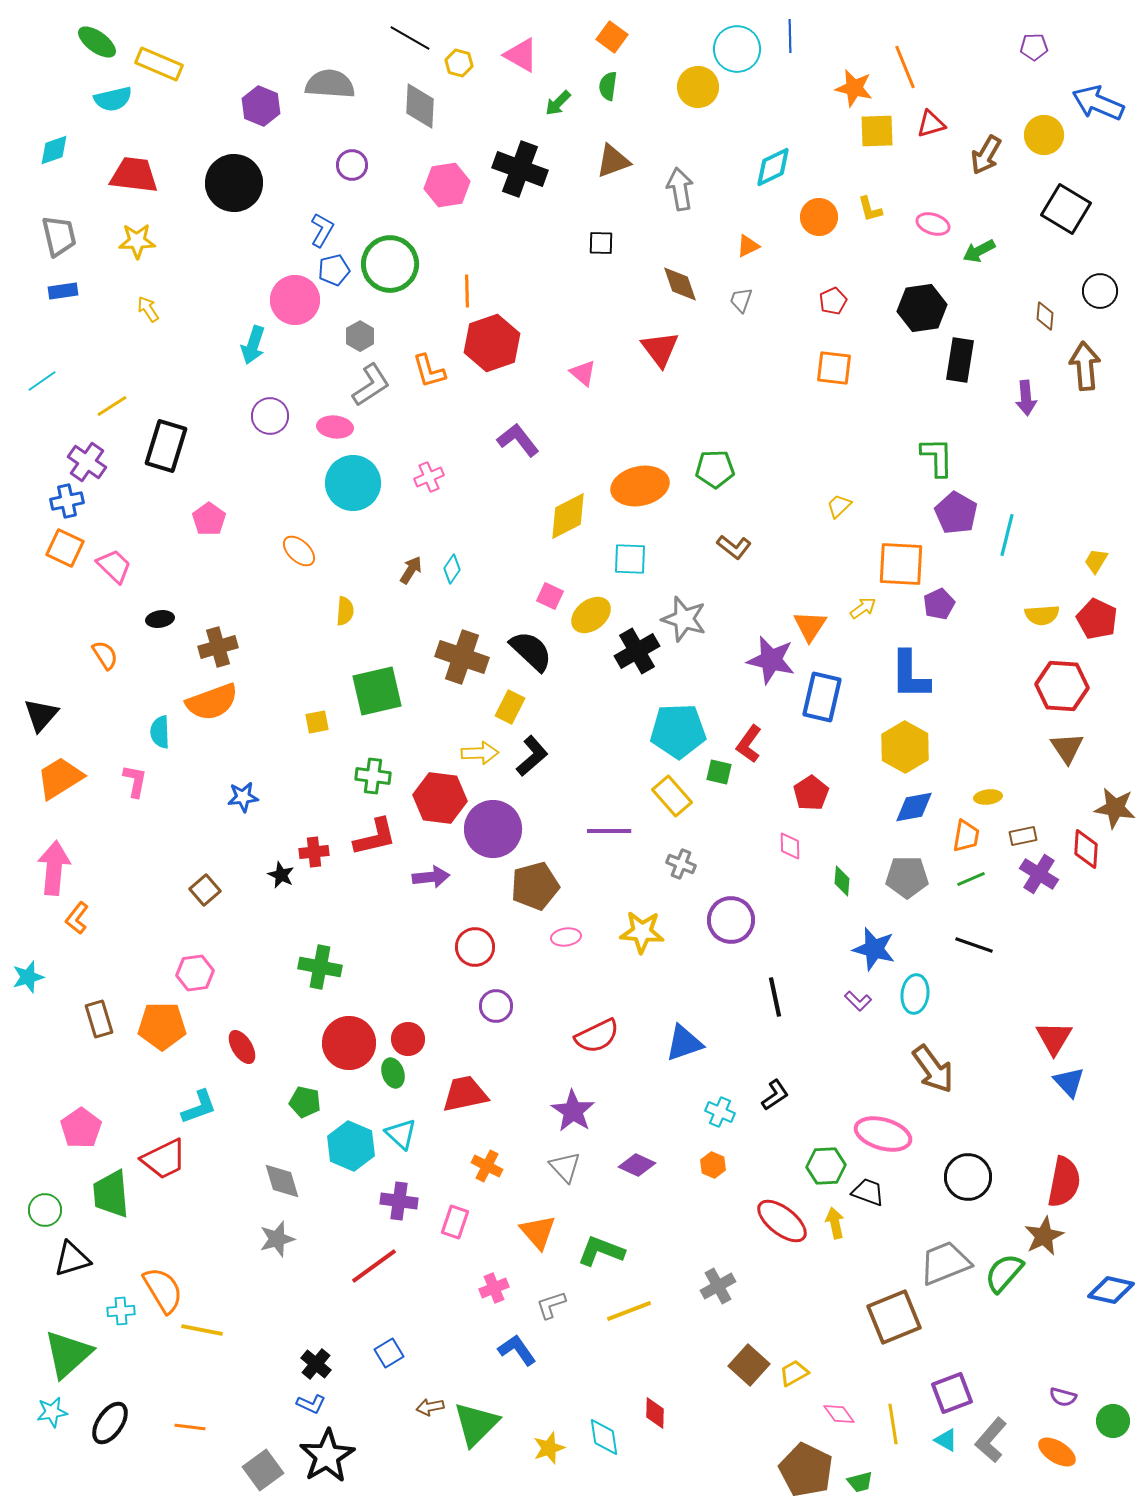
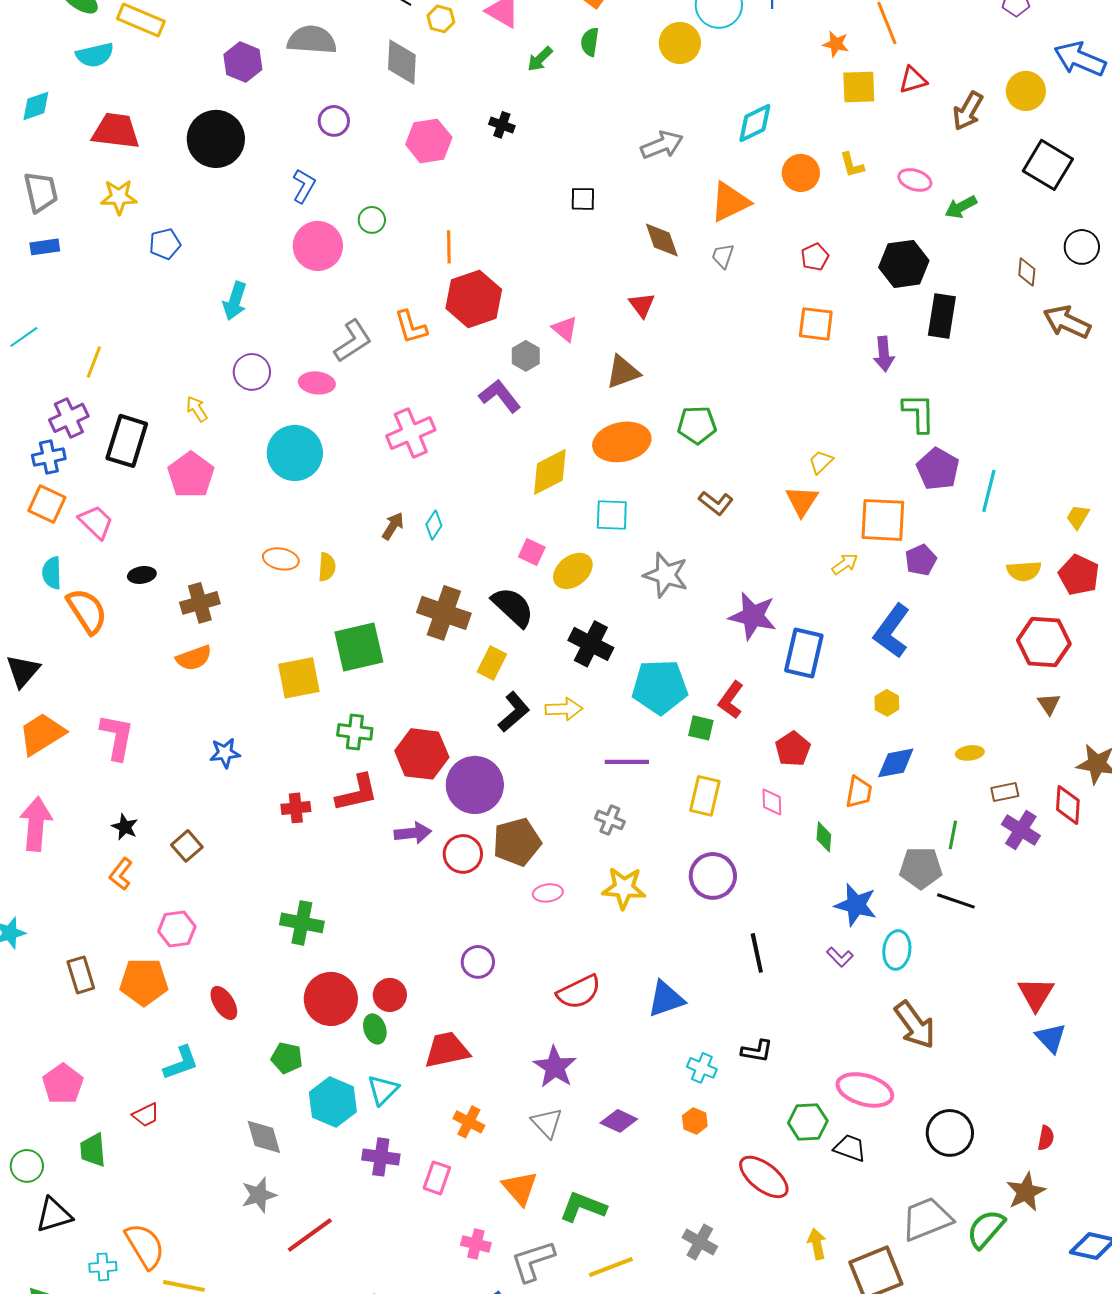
orange star: (854, 88) -> (836, 44), size x0.7
brown triangle: (613, 161) -> (623, 372), moved
black cross: (520, 169) -> (502, 125), size x0.5
gray arrow: (680, 189) -> (662, 145), turned 78
orange triangle: (748, 246) -> (730, 202), size x1.8
green circle: (390, 264) -> (372, 220), size x0.5
blue pentagon: (334, 270) -> (165, 244), moved
pink circle: (295, 300) -> (318, 246), moved
yellow arrow: (148, 309) -> (197, 409), moved
gray hexagon: (360, 336) -> (526, 356), moved
red triangle: (660, 349) -> (642, 305), size x0.7
brown arrow: (1085, 366) -> (1067, 322), turned -60
purple arrow: (1026, 398) -> (884, 354), moved
yellow line: (112, 406) -> (94, 362), turned -36
black rectangle: (166, 446) -> (127, 441), moved
purple cross: (87, 462) -> (69, 418), turned 30
pink cross: (429, 477) -> (411, 433), size x1.6
cyan circle: (353, 483) -> (295, 453), moved
pink pentagon: (209, 519) -> (191, 475), size x1.4
orange ellipse: (299, 551) -> (281, 559), moved, turned -32
orange triangle: (810, 626) -> (802, 501), moved
black cross: (637, 651) -> (591, 644), moved, turned -33
orange semicircle: (105, 655) -> (87, 611), size x1.6
blue L-shape: (910, 675) -> (892, 631), turned 36
orange semicircle: (212, 702) -> (194, 658), size x0.7
yellow square: (317, 722) -> (299, 678), size x1.8
cyan semicircle: (160, 732) -> (52, 573), moved
yellow hexagon: (905, 747) -> (887, 703), size x0.5
brown triangle: (1067, 748) -> (1049, 704), size x0.7
yellow arrow: (480, 753) -> (564, 709), moved
pink L-shape: (135, 781) -> (117, 737), size x1.4
yellow rectangle: (672, 796) -> (705, 796), moved, turned 54
purple line: (609, 831) -> (627, 762), moved
orange trapezoid: (966, 836) -> (859, 792), moved
gray cross: (681, 864) -> (610, 820), moved
black star: (281, 875) -> (125, 827), moved
gray pentagon: (907, 877) -> (921, 868), moved
green line: (971, 879) -> (953, 835), turned -56
orange L-shape: (77, 918) -> (121, 874), moved
red circle: (475, 947) -> (463, 854), moved
black L-shape: (775, 1095) -> (757, 1051), turned 44
cyan triangle: (401, 1134) -> (383, 1090), turned 32
red trapezoid: (164, 1159) -> (146, 1115), size x0.6
red semicircle: (1064, 1182) -> (1046, 1138), size x0.5
green trapezoid: (111, 1194) -> (93, 1150), size x0.7
yellow arrow: (835, 1223) -> (817, 1244), moved
red line: (374, 1266) -> (310, 1235), moved
gray cross: (718, 1286) -> (700, 1242), turned -32
pink cross: (494, 1288) -> (476, 1244), turned 36
gray L-shape: (551, 1305) -> (533, 1261), size x1.5

